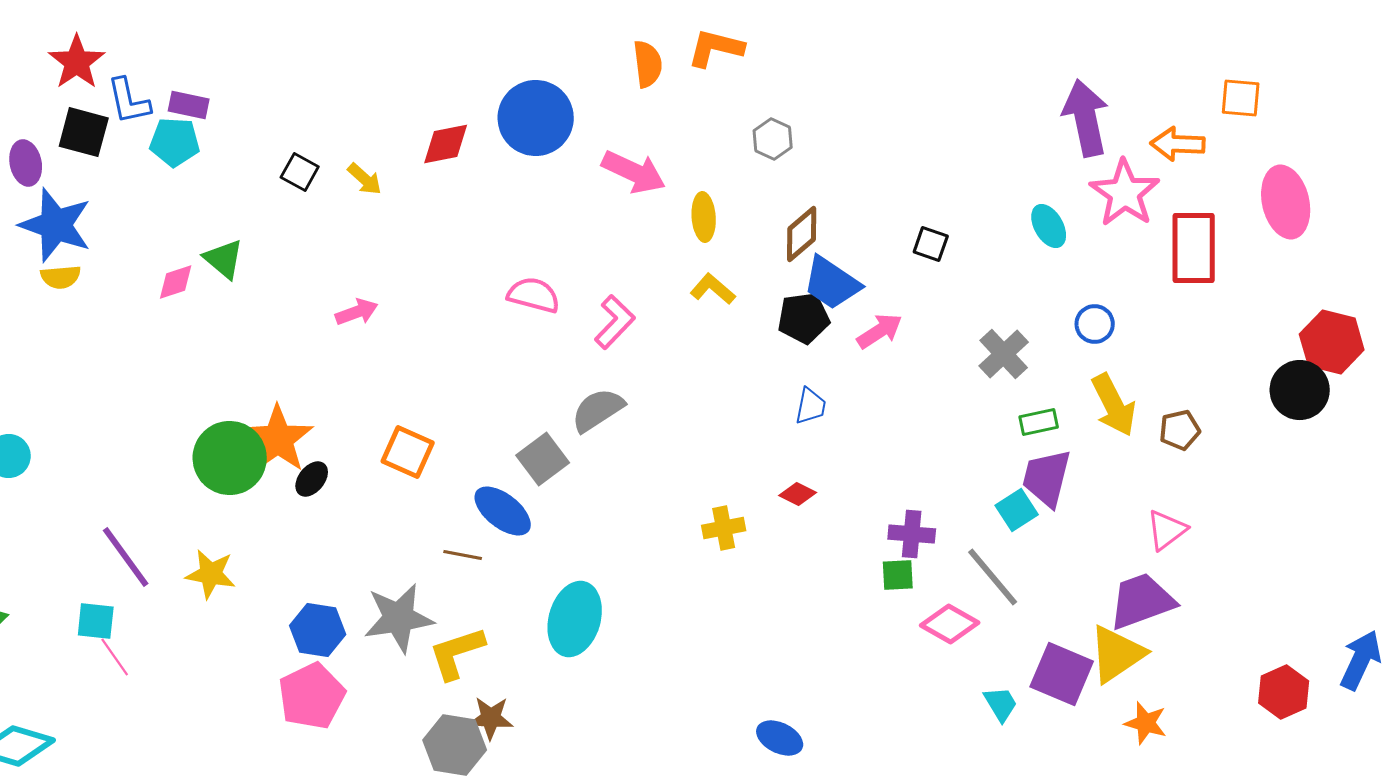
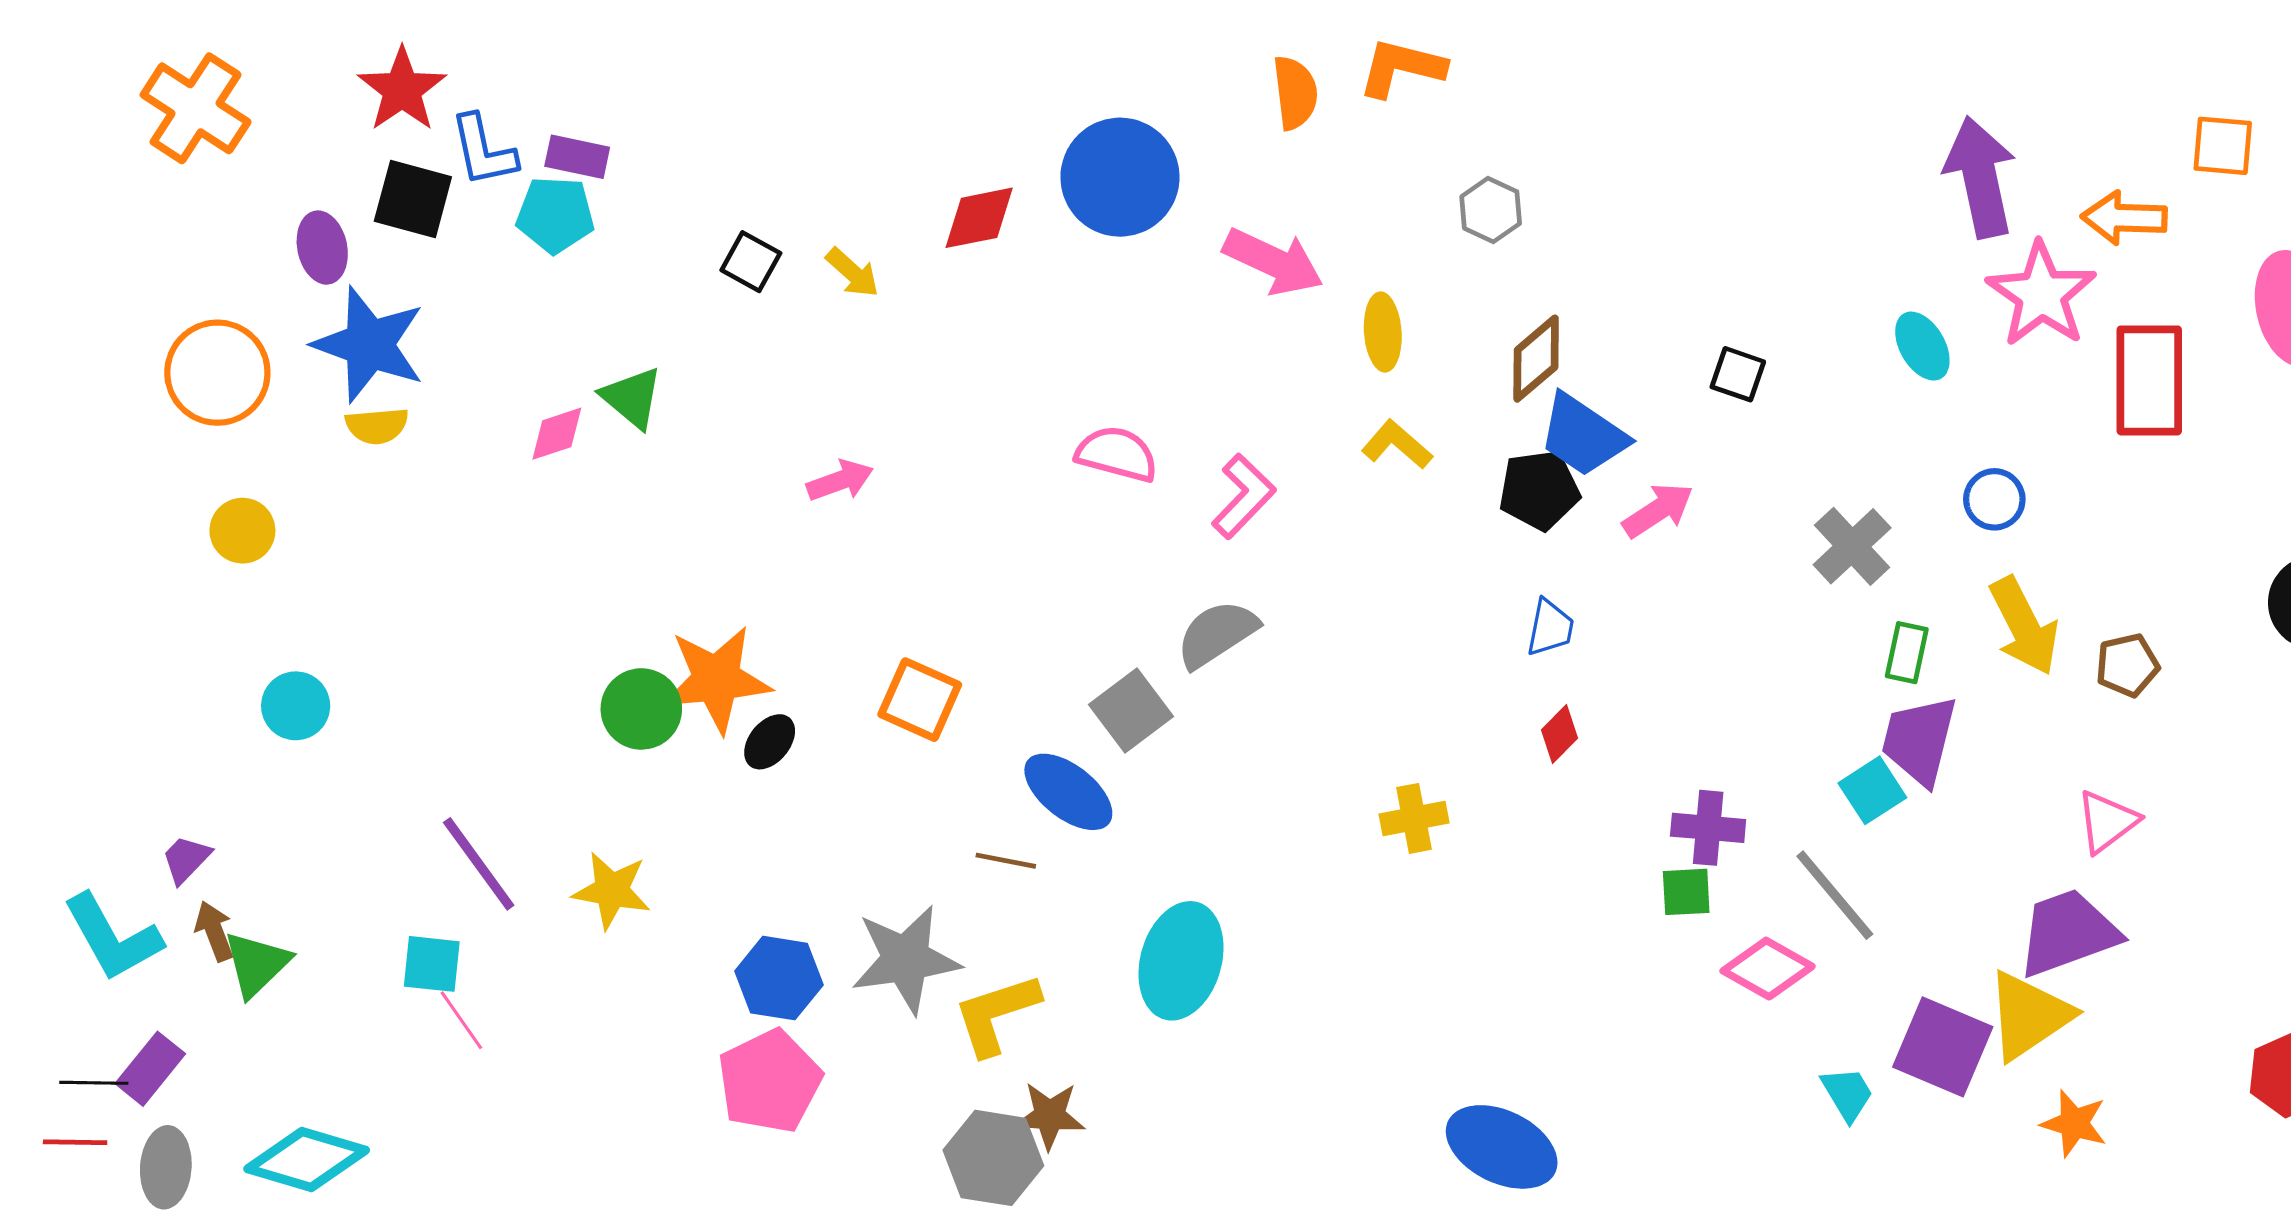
green rectangle: (1039, 422) -> (1907, 653), turned -66
orange star: (278, 439) -> (716, 679), turned 30
green circle: (230, 458) -> (641, 709), size x0.7
red diamond: (798, 494) -> (1560, 734), moved, turned -72
blue ellipse: (780, 738) -> (1502, 1147), size x1.5

